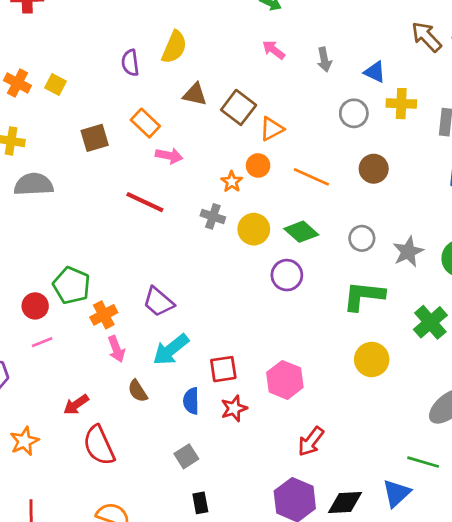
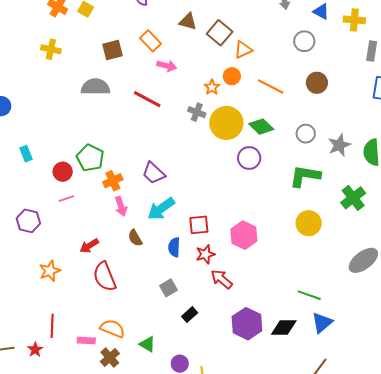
yellow cross: (401, 104) -> (354, 20), moved
gray semicircle: (34, 184) -> (95, 87), moved
yellow circle: (254, 229) -> (226, 123), size x1.4
red arrow: (311, 441) -> (222, 279), moved, turned 90
green line: (423, 462) -> (309, 295), moved
black rectangle: (200, 503) -> (190, 315), moved, turned 56

